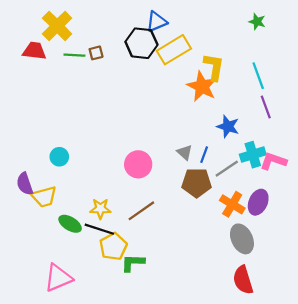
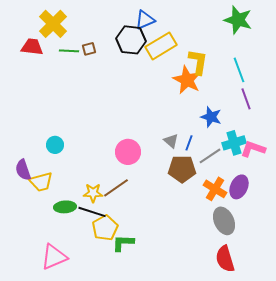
green star: (257, 22) -> (238, 20), size x1.8
brown line: (141, 211) -> (116, 188), moved
green ellipse: (70, 224) -> (65, 207), turned -35

